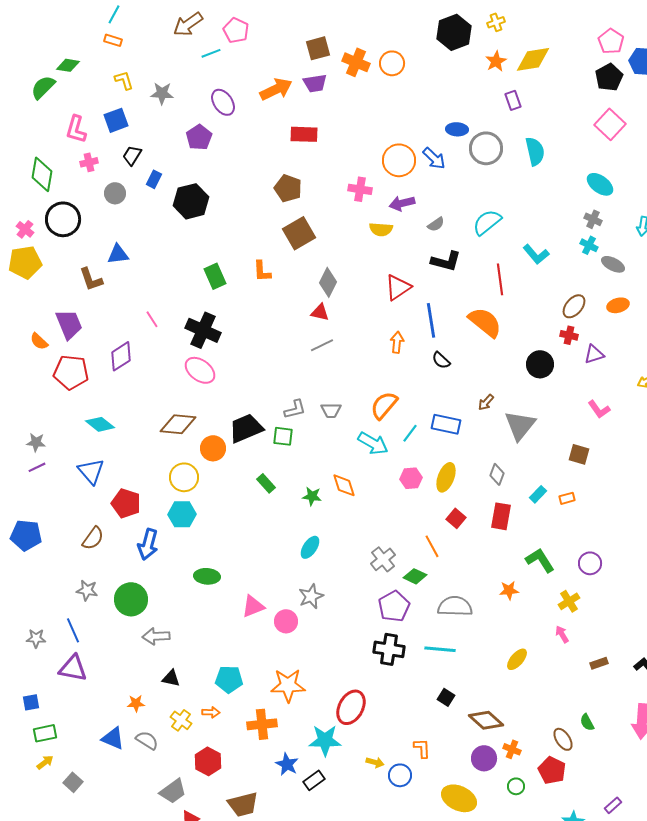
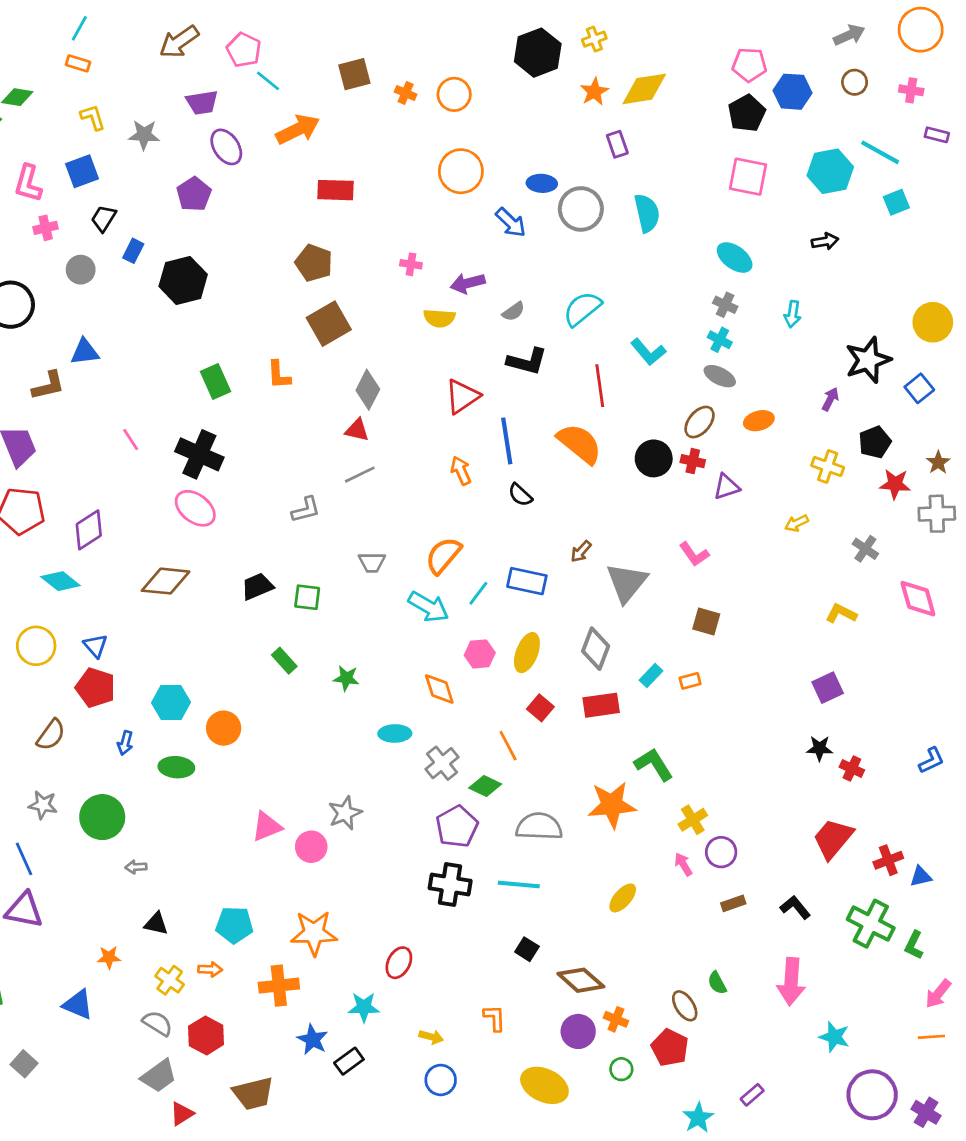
pink pentagon: (611, 41) -> (749, 65), turned -30
cyan line: (211, 53) -> (268, 81), moved, turned 60
orange cross: (356, 62) -> (406, 93), size x0.6
purple trapezoid: (315, 83) -> (202, 102), moved
pink square: (610, 124) -> (748, 177), turned -32
orange circle: (399, 160) -> (461, 171), moved
pink cross: (360, 189) -> (411, 264), size x0.7
gray ellipse: (613, 264) -> (720, 376), moved
brown L-shape: (91, 279) -> (48, 386), turned -84
orange arrow: (397, 342) -> (461, 471), turned -30
purple diamond: (121, 356) -> (89, 530), moved
black circle: (540, 364) -> (654, 458), moved
gray L-shape: (295, 409) -> (306, 510), moved
pink L-shape: (599, 409) -> (694, 554), moved
black trapezoid: (246, 428) -> (257, 587), size x0.7
orange circle: (213, 448) -> (224, 728), moved
blue triangle: (91, 471) -> (95, 646), moved, size x0.7
gray diamond: (497, 474) -> (596, 649), size x1.4
yellow circle: (184, 477) -> (36, 646), moved
orange diamond: (344, 485) -> (439, 689), moved
red rectangle: (501, 516) -> (601, 705), turned 72
blue arrow: (148, 544) -> (125, 743), size x0.6
cyan ellipse: (310, 547) -> (395, 733), moved, turned 55
purple circle: (590, 563) -> (721, 852), moved
green ellipse: (207, 576) -> (176, 767), moved
orange star: (509, 590) -> (612, 805), size x1.8
gray arrow: (156, 636) -> (136, 867), size x0.6
red ellipse: (351, 707) -> (399, 963), size x0.7
gray semicircle: (147, 740) -> (158, 1023), moved
cyan star: (325, 740) -> (364, 1007), size x0.7
blue circle: (400, 775) -> (441, 1080), moved

